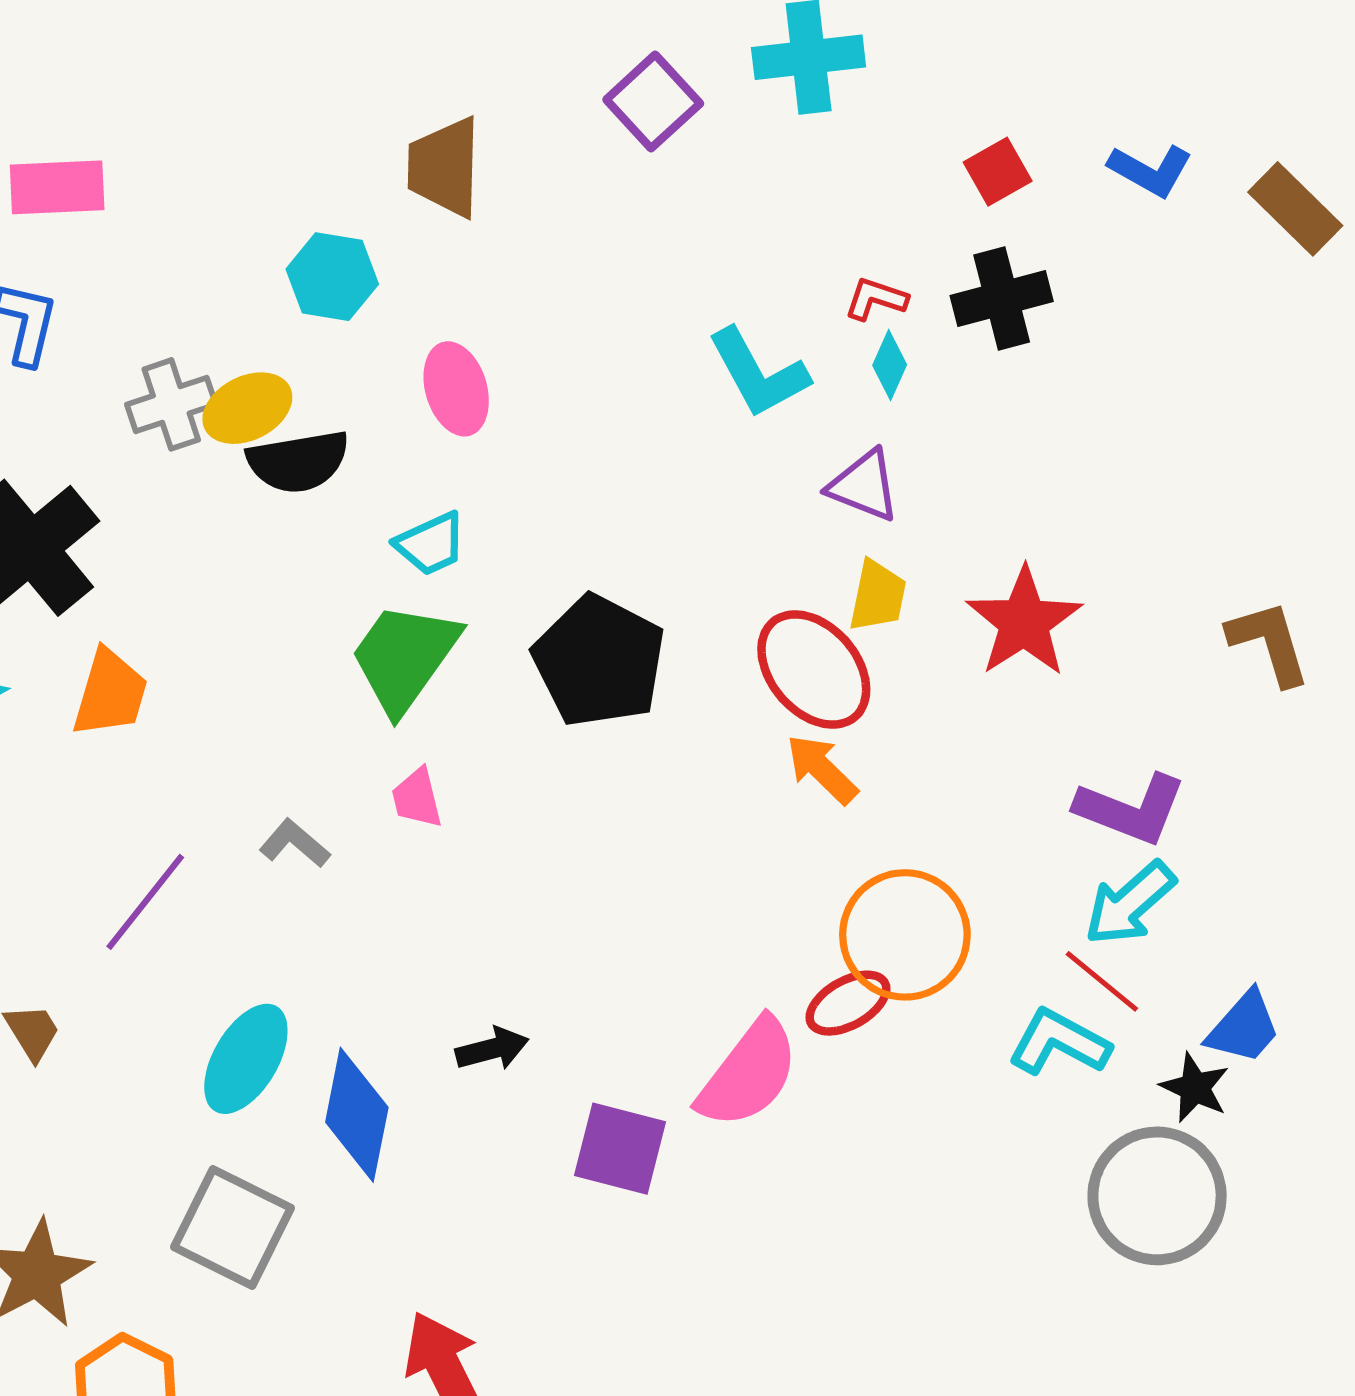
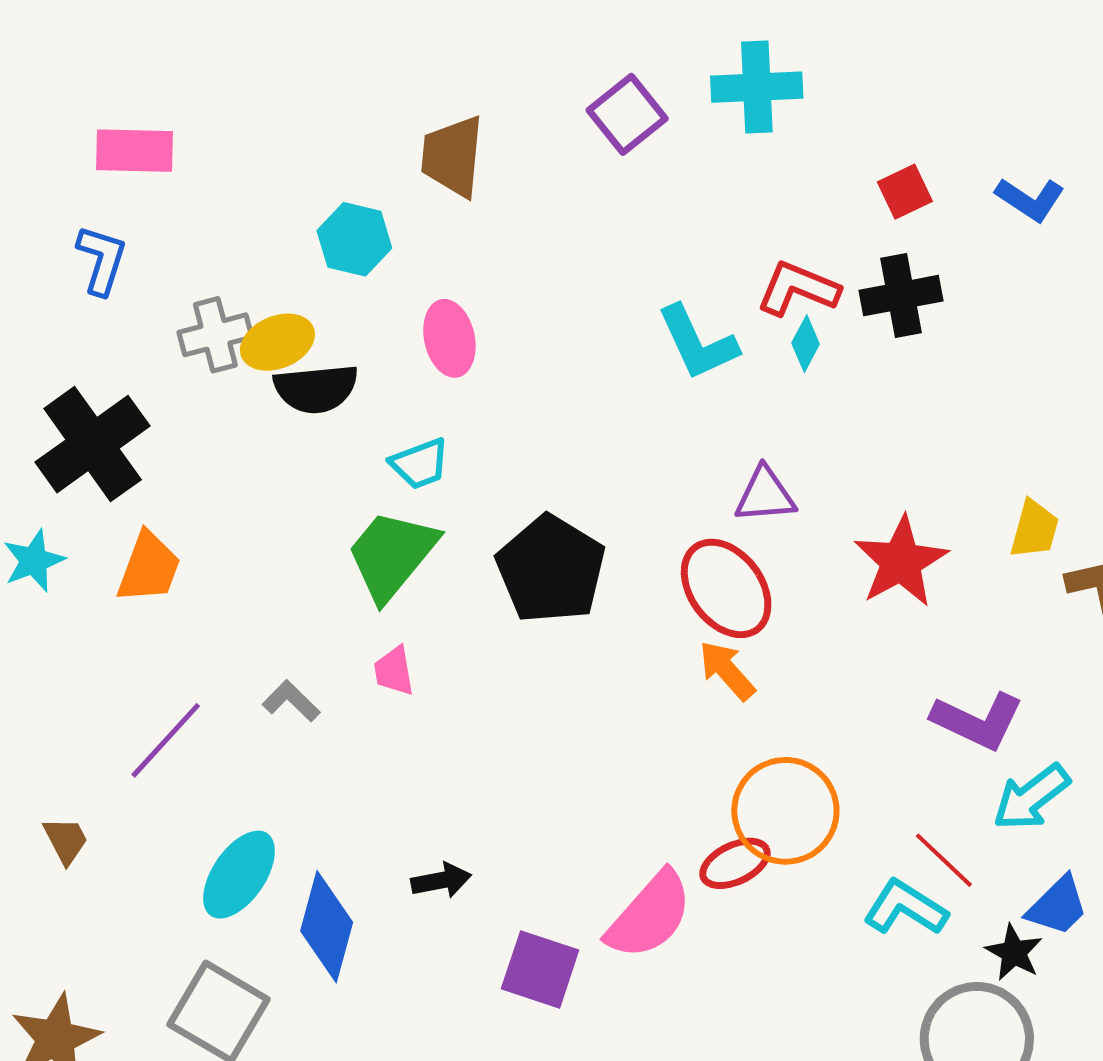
red L-shape: (876, 299) -> (798, 289), size x1.6
purple triangle: (864, 486) -> (765, 495), moved, turned -30
yellow trapezoid: (878, 596) -> (1034, 529), moved
cyan arrow: (1130, 903) -> (1031, 797), moved

